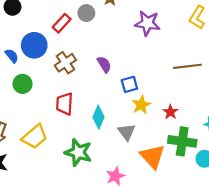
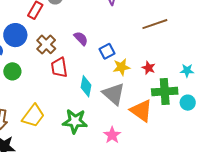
red trapezoid: (65, 104) -> (59, 67), moved
yellow star: (141, 105) -> (121, 67), turned 30
gray triangle: (127, 132) -> (114, 94), size x1.4

